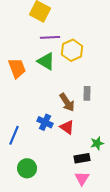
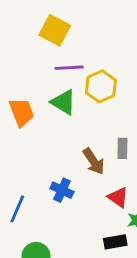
red triangle: (67, 127) -> (118, 197), moved

